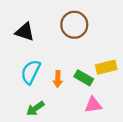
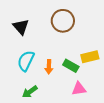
black triangle: (25, 32) -> (21, 27), turned 30

